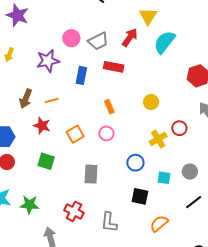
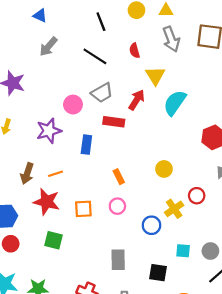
gray trapezoid: (98, 41) -> (102, 93), moved
red rectangle: (114, 67) -> (114, 122), moved
red star: (42, 126) -> (47, 202), size x1.4
orange square: (75, 134) -> (83, 209), turned 30
blue circle: (135, 163) -> (151, 225), moved
gray circle: (190, 172) -> (210, 251), moved
gray rectangle: (91, 174) -> (118, 260), moved

